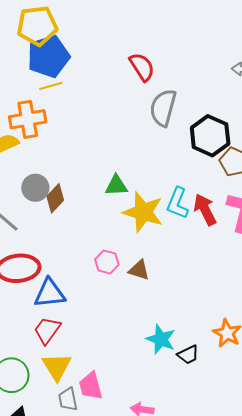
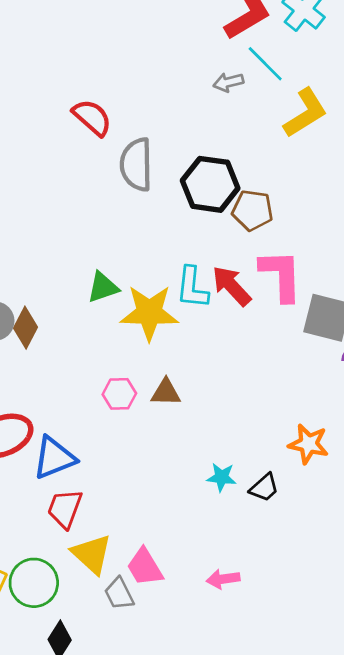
cyan star: (161, 339) -> (222, 477), size x0.7

